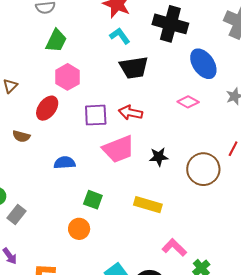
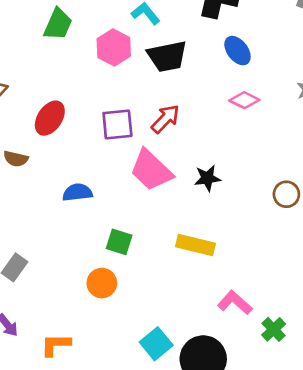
blue ellipse: (203, 64) -> (237, 51), moved, size x0.7
pink hexagon: (67, 77) -> (114, 47), moved
red arrow: (131, 113) -> (165, 119), turned 125
pink trapezoid: (118, 149) -> (151, 170), turned 68
brown circle: (203, 169) -> (286, 194), moved, size x0.6

